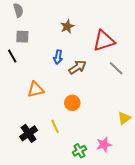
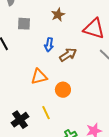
gray square: (22, 37) -> (24, 24), moved
red triangle: (104, 41) -> (94, 29), turned 35
orange triangle: (36, 90) -> (39, 77), moved

